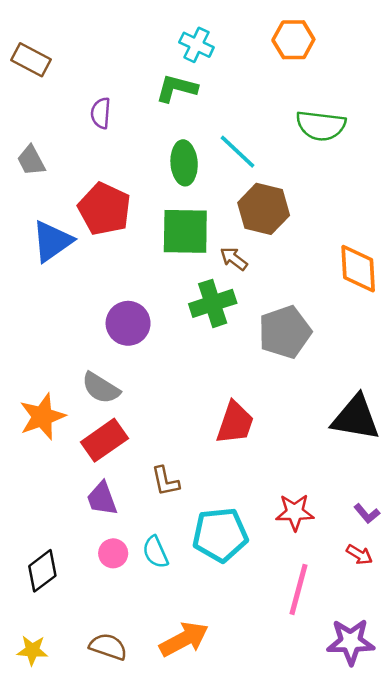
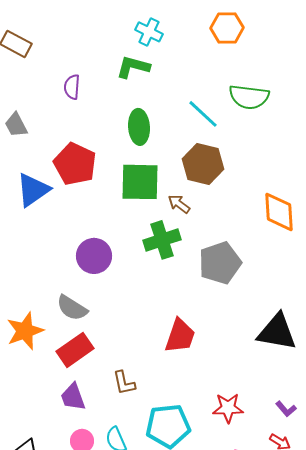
cyan line: (238, 152) -> (203, 114), moved

